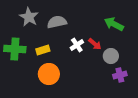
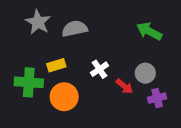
red arrow: (95, 44) -> (124, 86), moved
white cross: (77, 45) -> (99, 69), moved
green cross: (15, 49) -> (29, 82), moved

